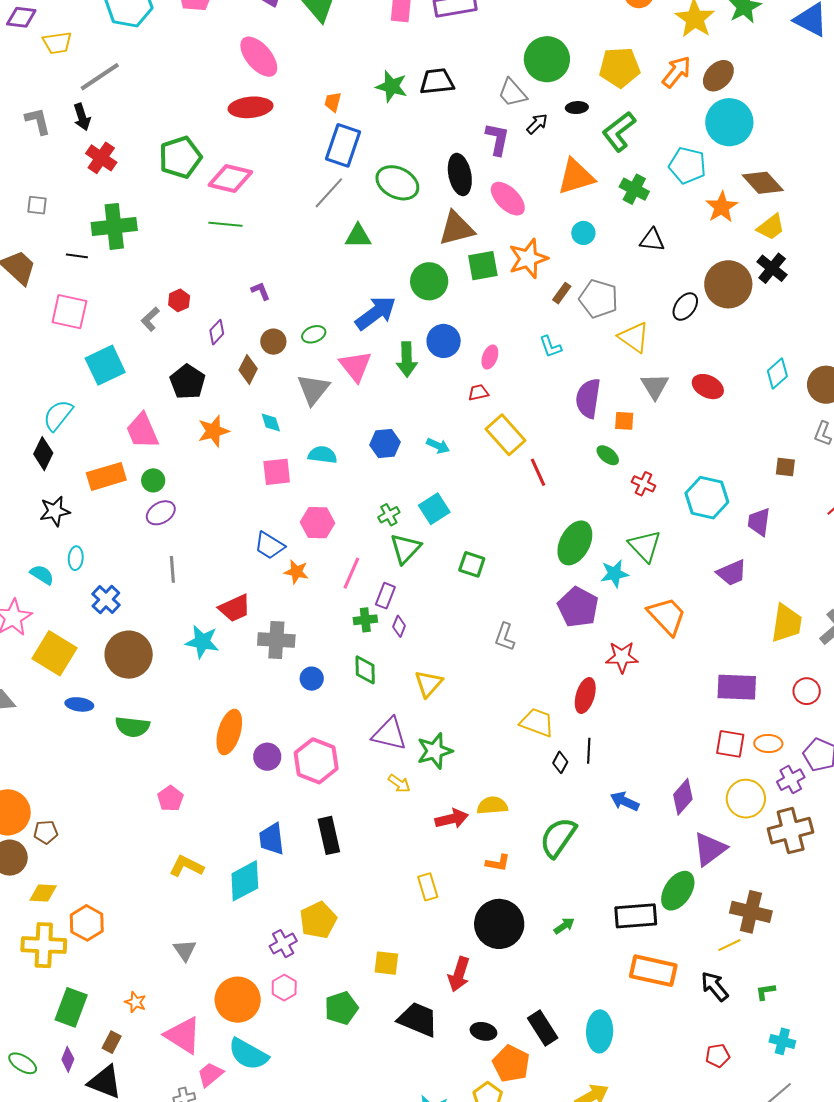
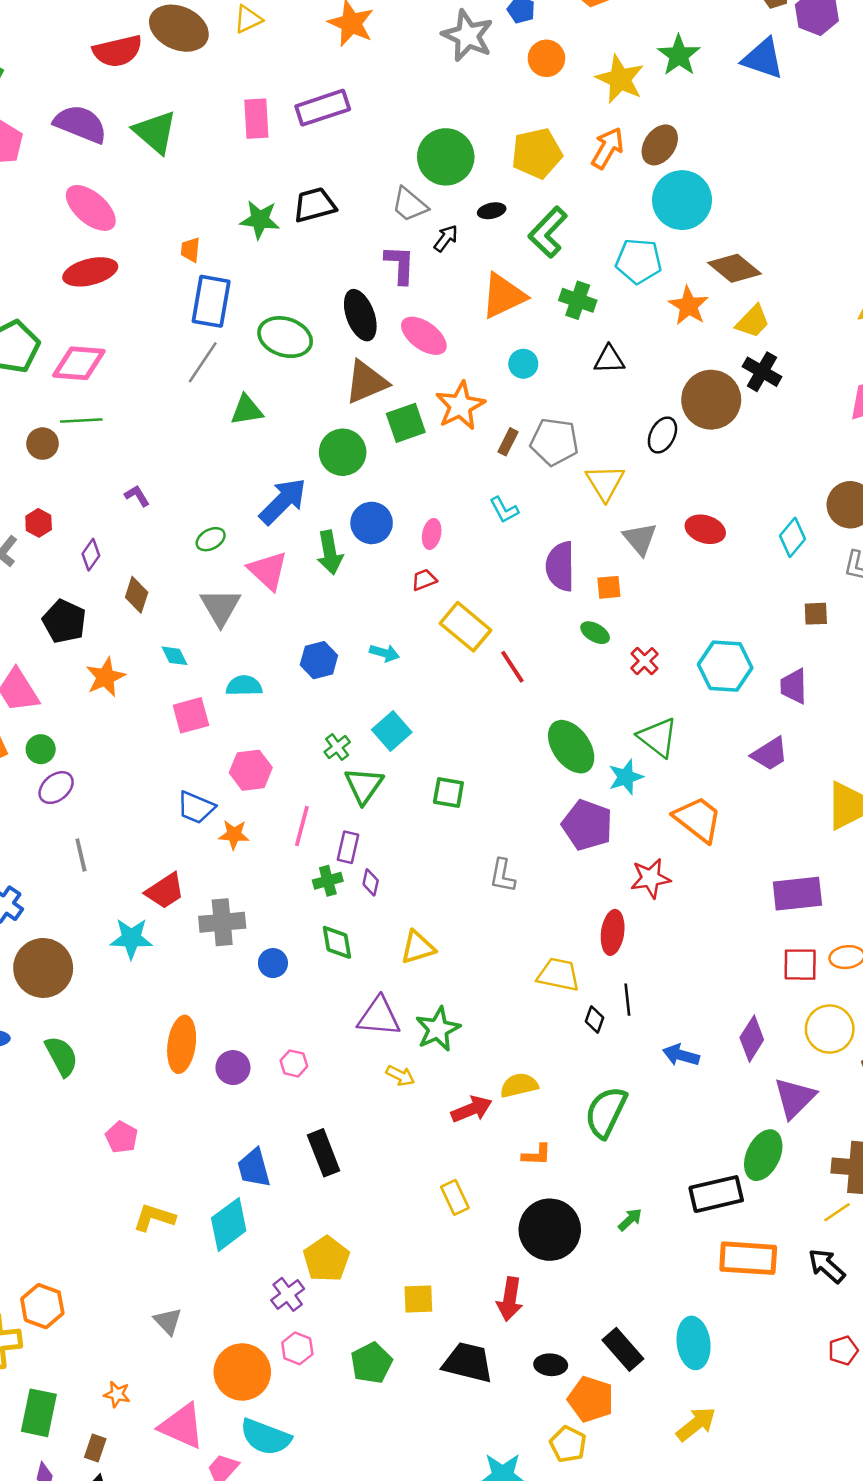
yellow triangle: (634, 337) -> (605, 483), turned 32
brown circle: (273, 342) -> (42, 444), moved
cyan diamond: (777, 374) -> (793, 537), moved
red cross: (644, 484) -> (644, 661), turned 30
green ellipse: (575, 543) -> (571, 747), turned -54
yellow triangle: (429, 684) -> (418, 947), turned 40
green semicircle: (132, 727) -> (61, 1056), turned -116
pink hexagon: (316, 761) -> (294, 1063), size x0.5

